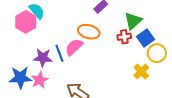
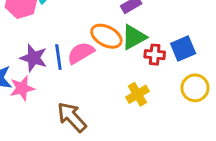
green triangle: (133, 21) -> (134, 37), moved
blue square: (145, 38) -> (183, 48), moved
yellow cross: (141, 71) -> (137, 94), moved

